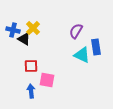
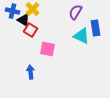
red square: (31, 66) -> (30, 30), moved, turned 32
pink square: (47, 80) -> (48, 49), moved

